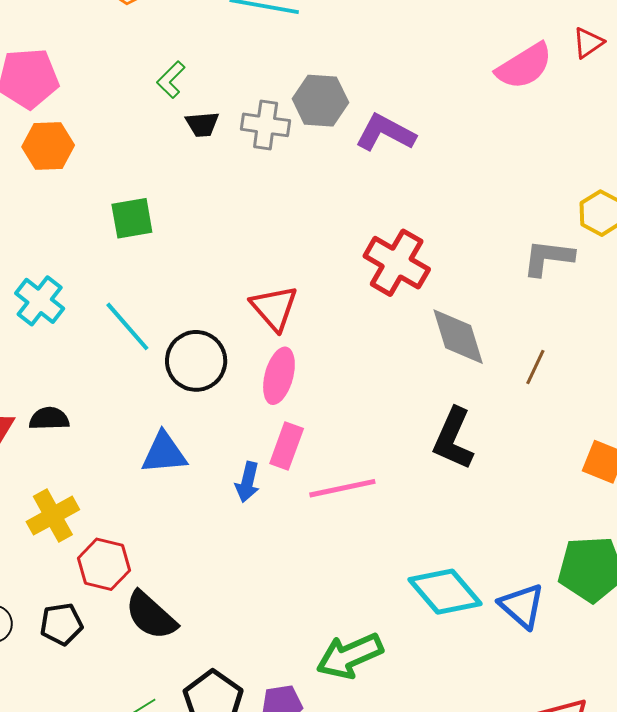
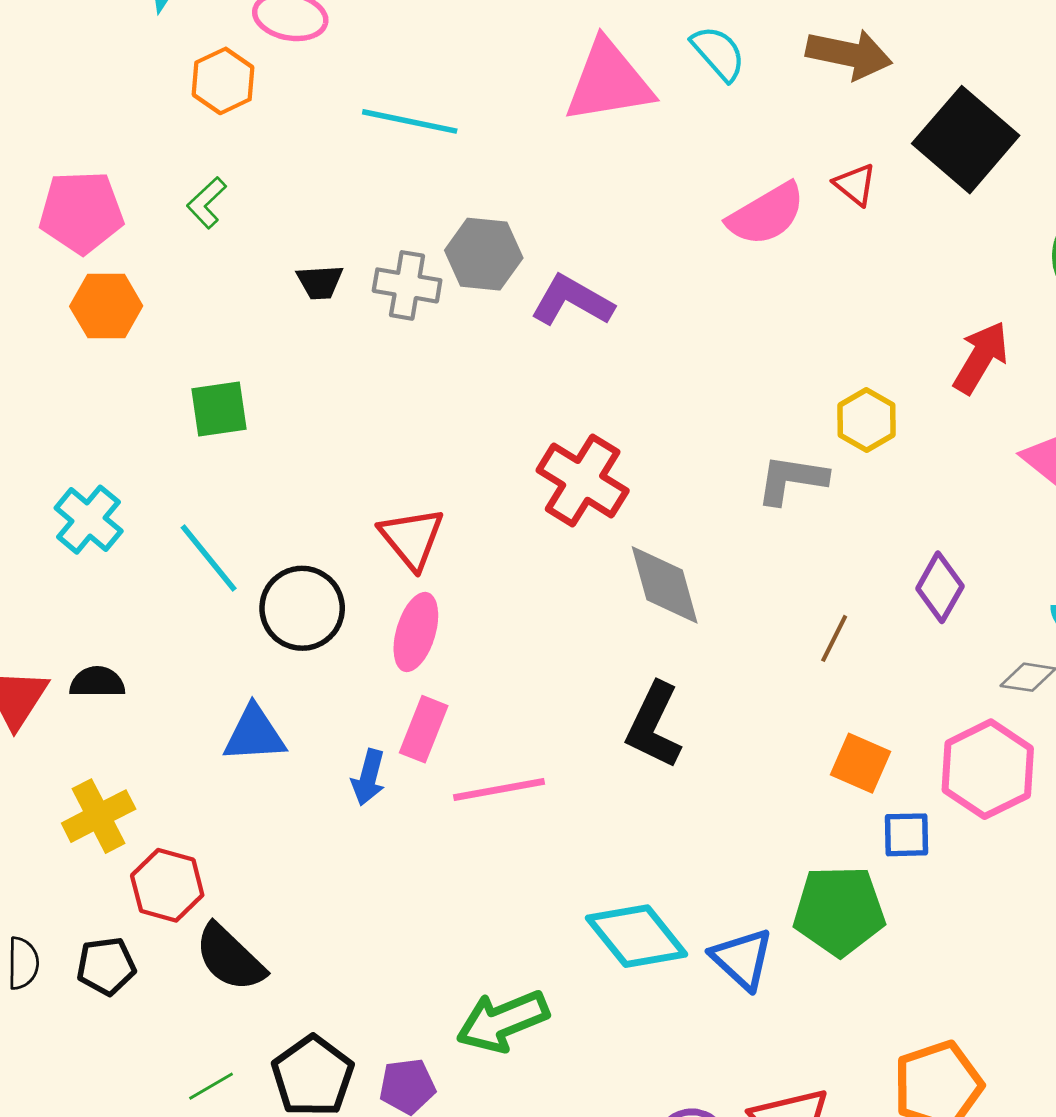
red triangle: (588, 43) -> (855, 185), turned -48
green L-shape: (171, 80) -> (207, 203), moved
brown line: (535, 367) -> (834, 638), moved

